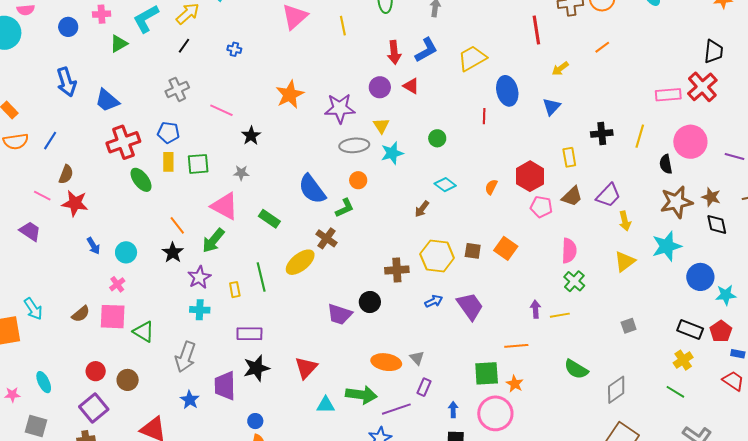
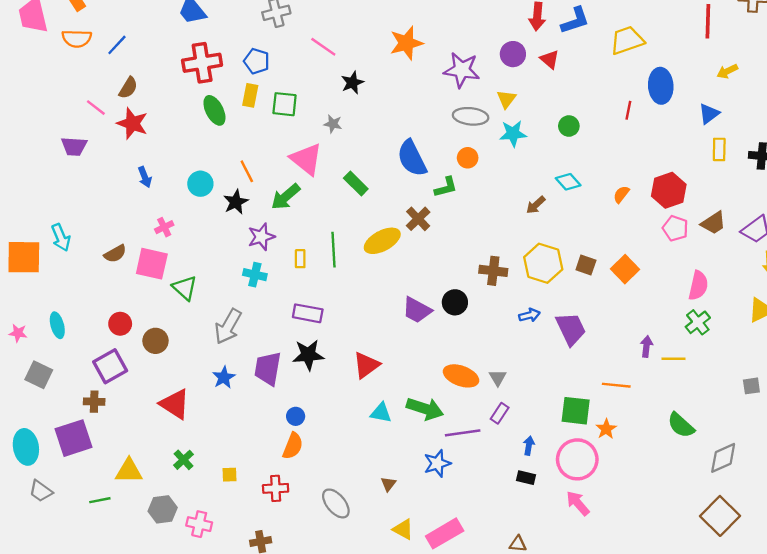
yellow rectangle: (569, 157) -> (719, 149), moved
purple trapezoid: (30, 231) -> (74, 146), turned 140
cyan circle: (126, 252) -> (200, 184), moved

